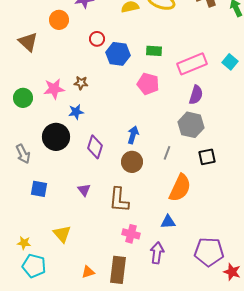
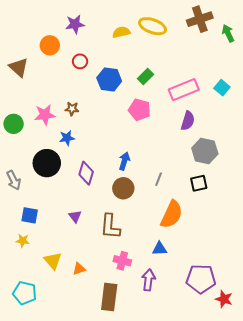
red circle: (97, 39) -> (80, 61), moved
green rectangle: (154, 51) -> (145, 77), turned -49
gray hexagon: (191, 125) -> (205, 151), moved
yellow star: (24, 243) -> (23, 241), moved
orange triangle: (88, 272) -> (79, 269), moved

